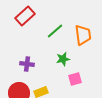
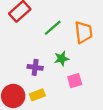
purple cross: (27, 64) -> (35, 67), moved

